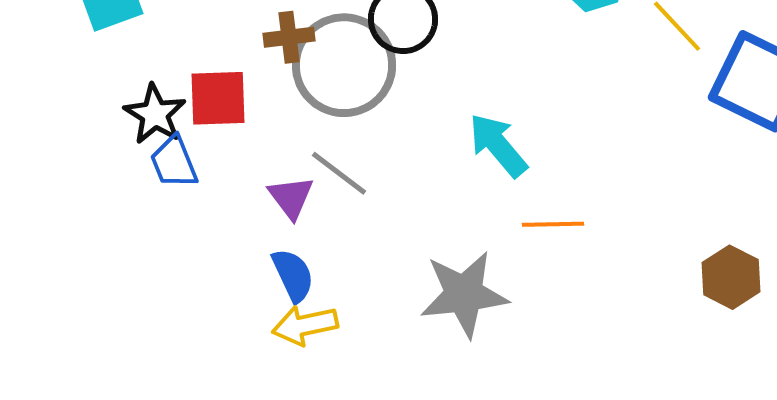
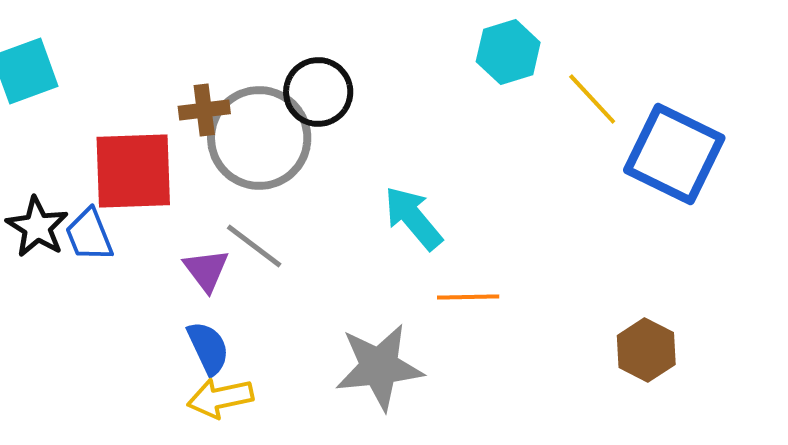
red square: (218, 98) -> (133, 171), size x1.4
black star: (155, 114) -> (37, 227), moved

